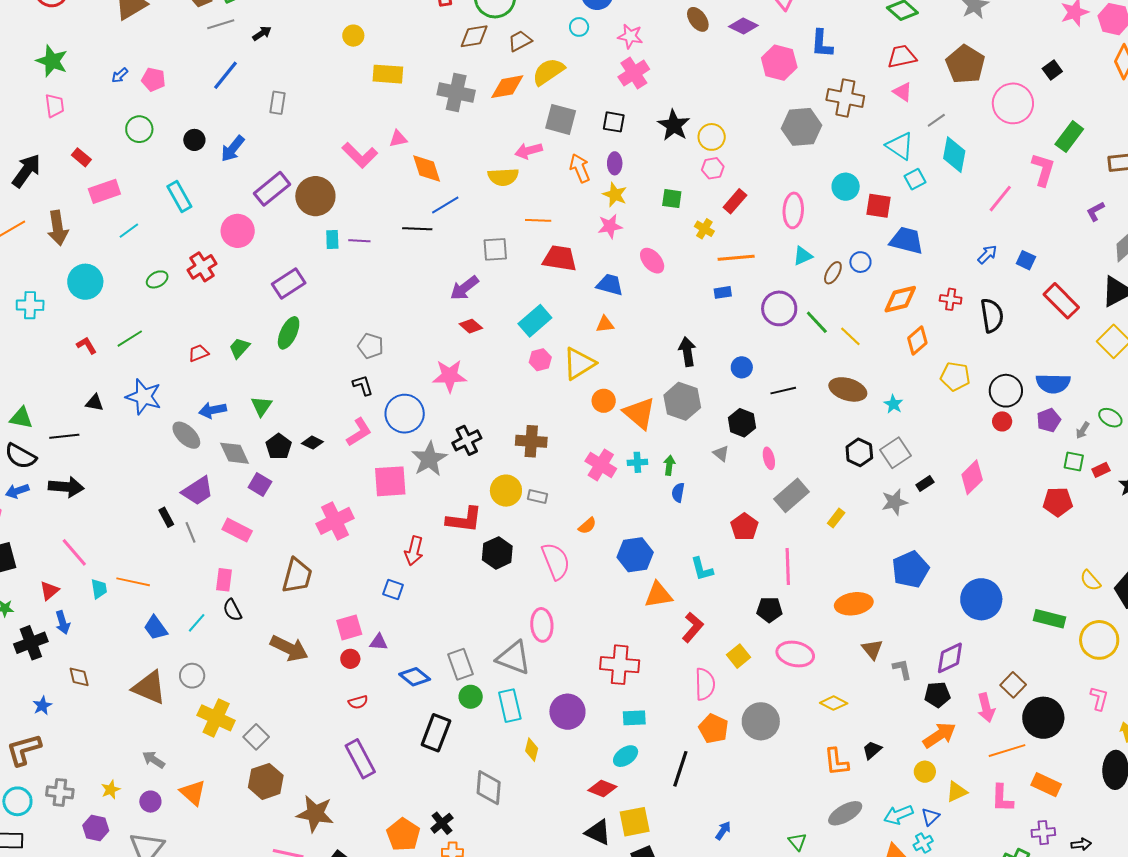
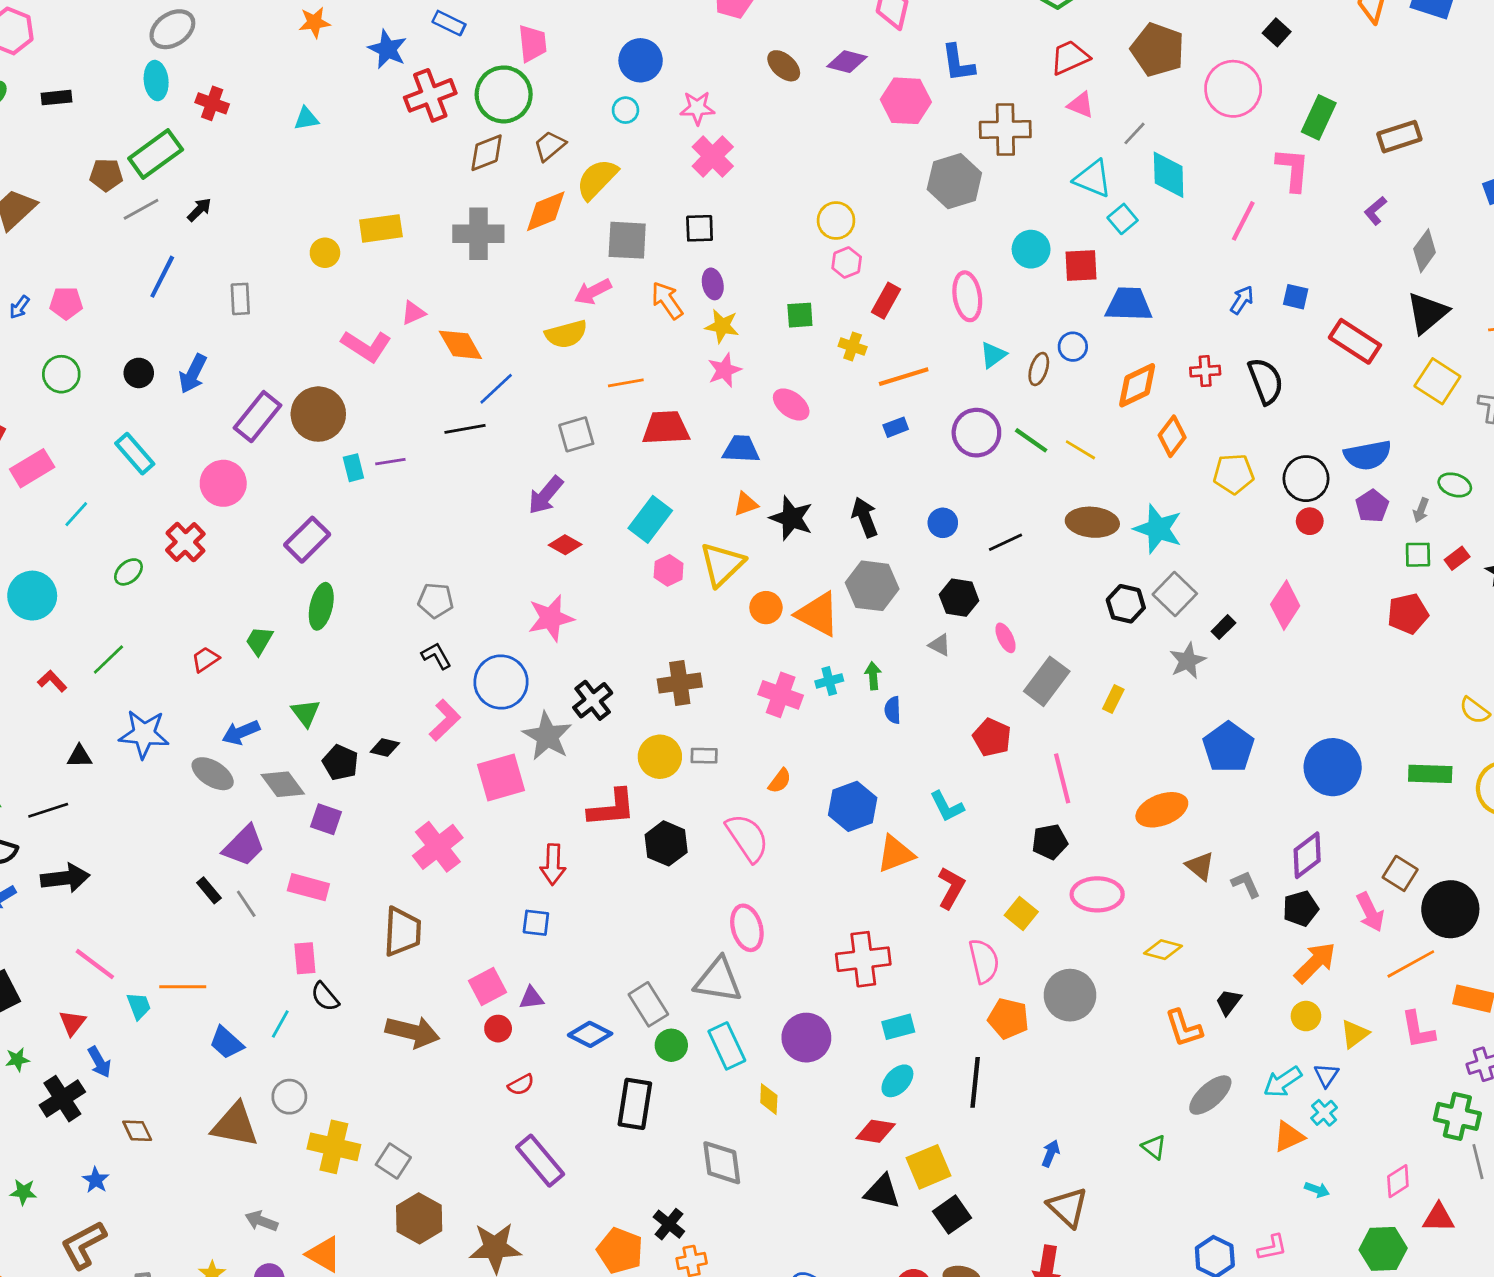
yellow circle: (353, 36) -> (325, 253), moved
black star: (674, 125) -> (791, 518), moved
cyan star: (893, 404) -> (1158, 529), size x1.8

